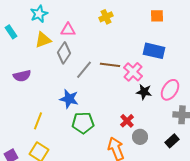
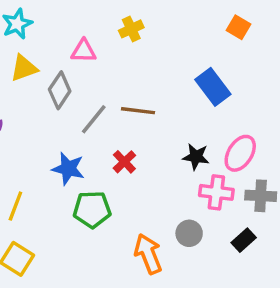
orange square: (157, 16) -> (238, 27), moved, turned 32
pink triangle: (68, 30) -> (84, 51), moved
blue rectangle: (154, 51) -> (213, 87), turned 40
pink cross: (133, 72) -> (216, 192), moved, turned -36
red cross: (127, 121) -> (124, 162), moved

